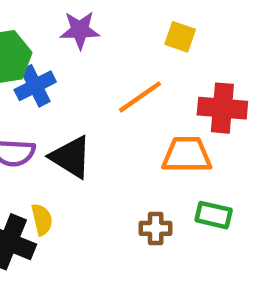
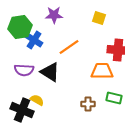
blue cross: (35, 86) -> (34, 40), turned -30
orange line: (140, 97) -> (69, 47), moved
yellow semicircle: (42, 220) -> (37, 100), turned -48

